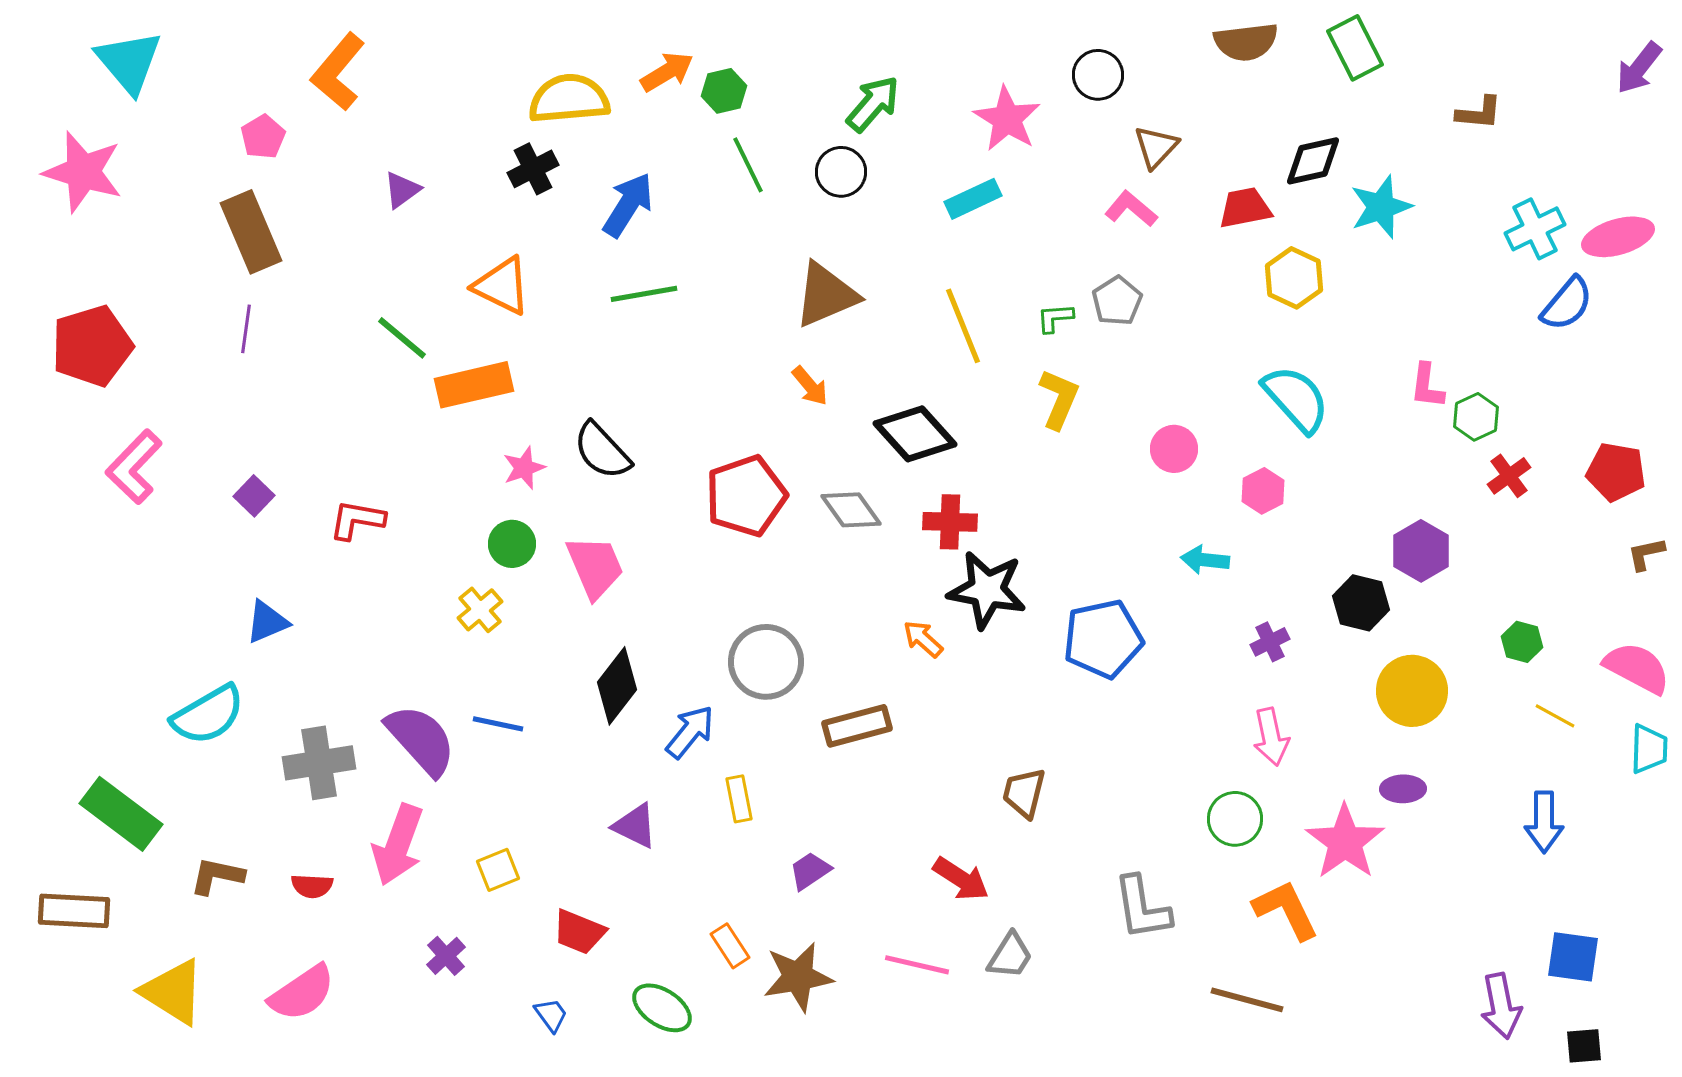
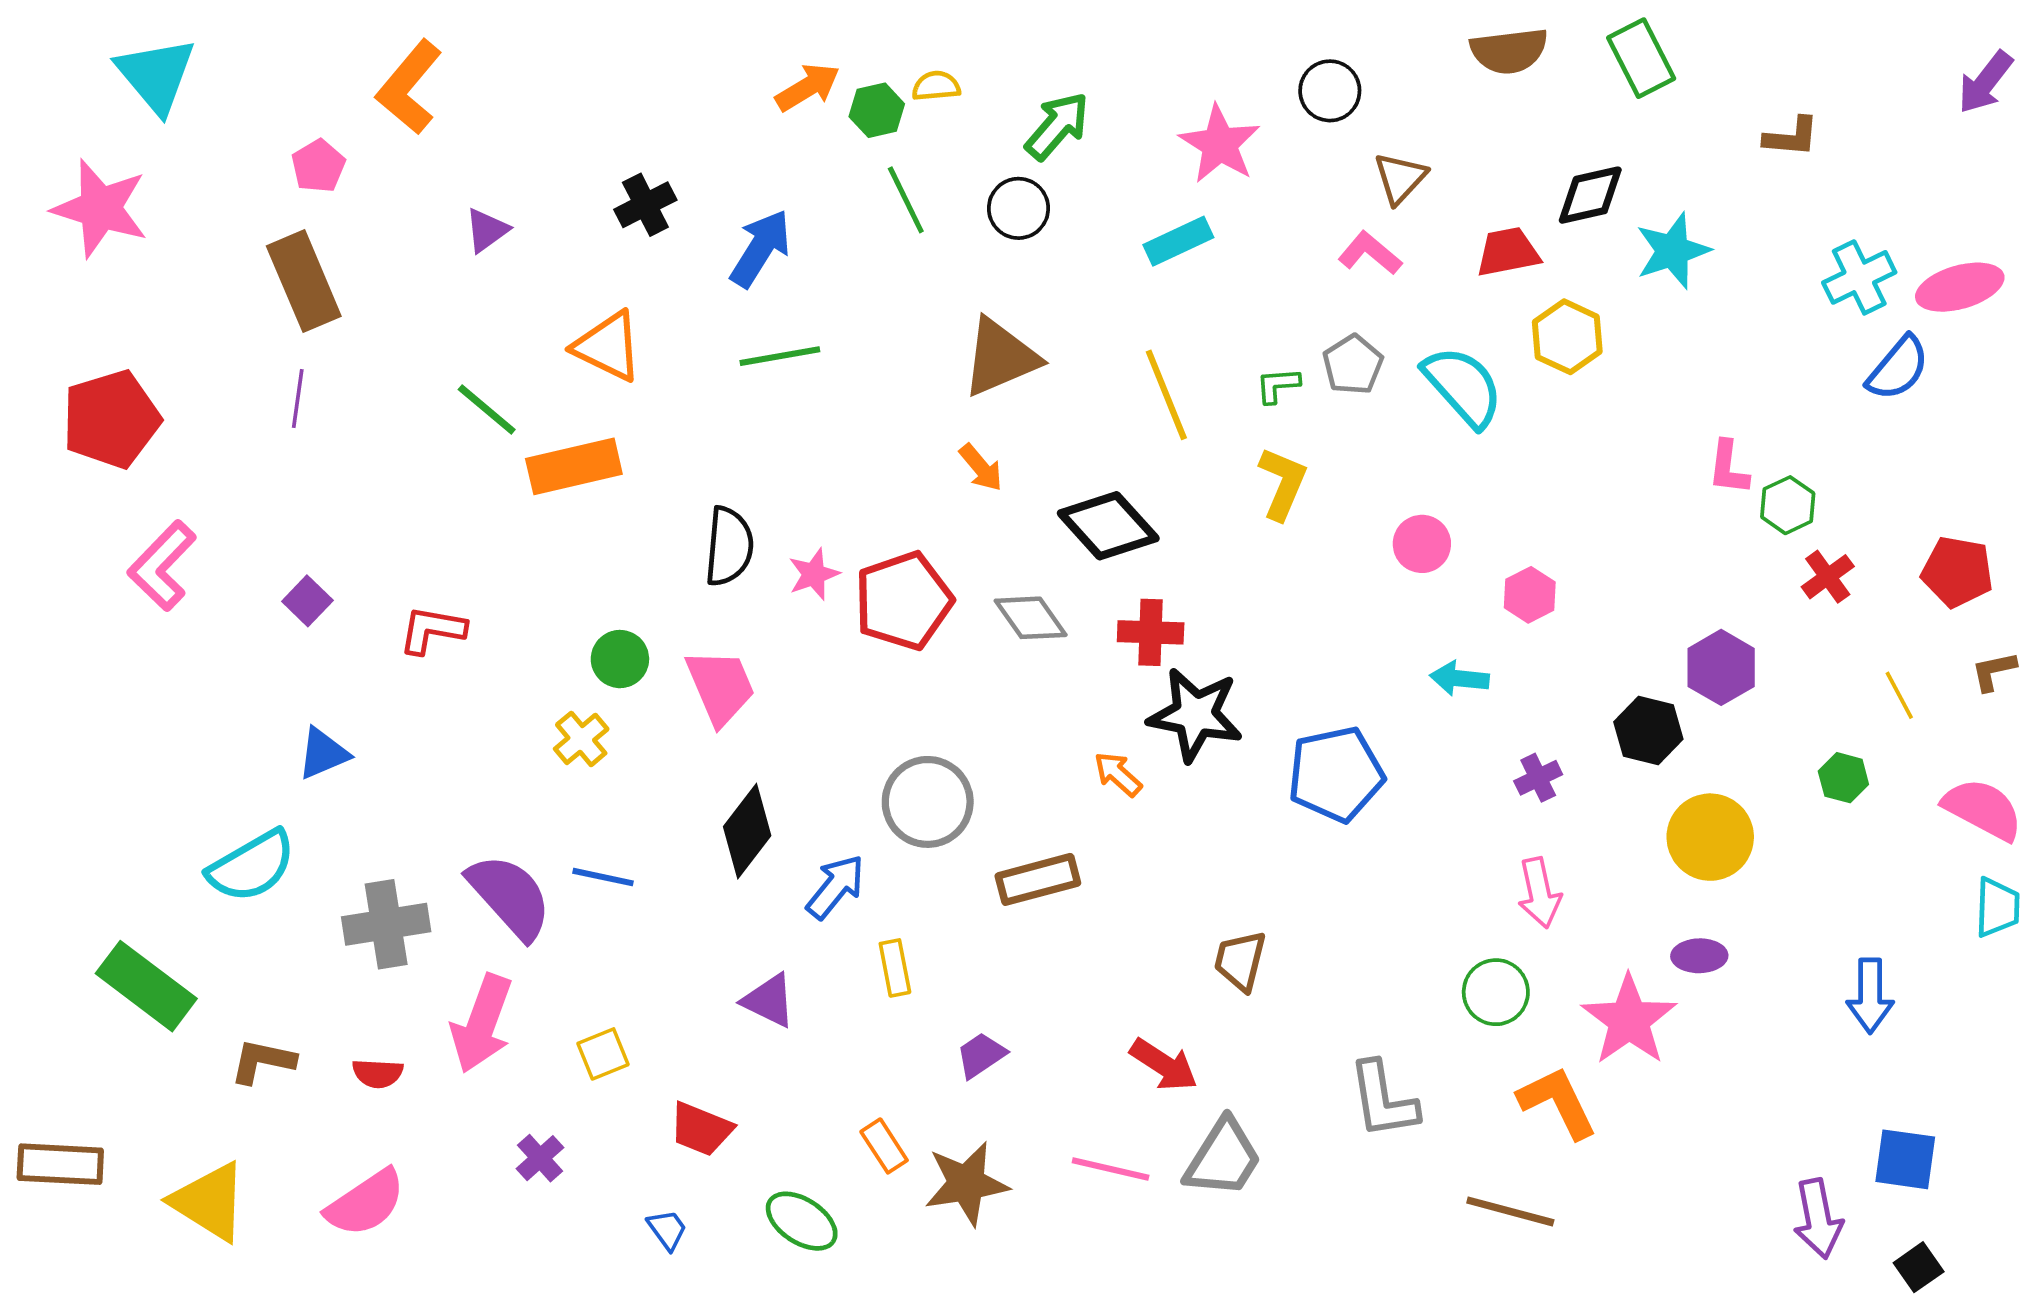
yellow semicircle: (569, 99) -> (936, 86), moved, size x0.5
cyan semicircle: (1296, 399) -> (1463, 386), moved
black semicircle: (602, 451) -> (729, 546), turned -132
pink star: (524, 468) -> (814, 574), moved
yellow line: (1555, 716) -> (1899, 695), moved, turned 33
brown rectangle: (74, 911) -> (60, 1164), moved
gray trapezoid: (1010, 956) -> (1223, 1158), size x1.4
black square: (1584, 1046) -> (1919, 1267), turned -30

